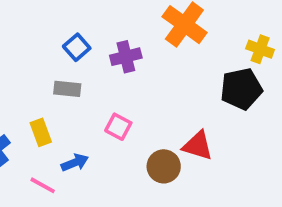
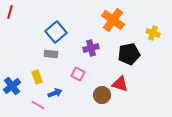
blue square: (77, 47) -> (56, 32), size x1.5
purple cross: (126, 57) -> (91, 48), moved
black pentagon: (241, 89) -> (129, 54), moved

